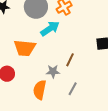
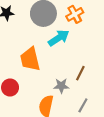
orange trapezoid: (25, 48) -> (30, 59), turned 70

